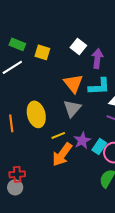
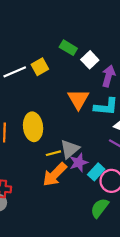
green rectangle: (17, 44) -> (68, 48), moved
yellow square: (42, 52) -> (40, 67), moved, turned 35
gray triangle: (72, 108) -> (70, 149), moved

